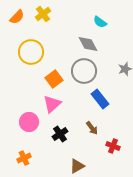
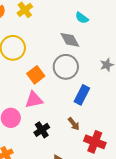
blue rectangle: (100, 99) -> (82, 95), turned 66
pink triangle: (52, 104) -> (34, 100), turned 30
red cross: (113, 146) -> (95, 142), size x1.5

